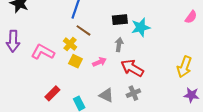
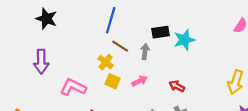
gray arrow: (119, 45) -> (145, 52), moved
pink L-shape: (43, 52) -> (73, 87), moved
red arrow: (132, 68) -> (177, 86), size x0.6

